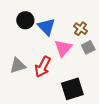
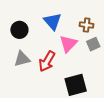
black circle: (25, 20) -> (19, 30), moved
brown cross: (81, 29) -> (87, 25), turned -32

